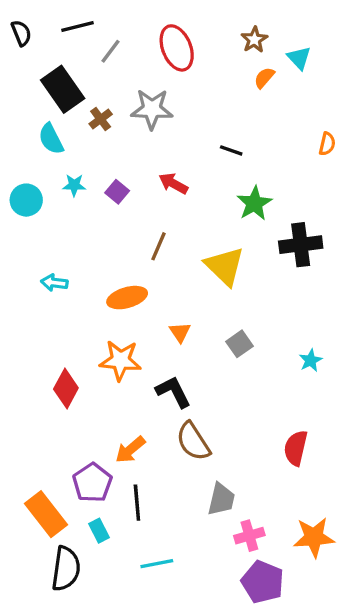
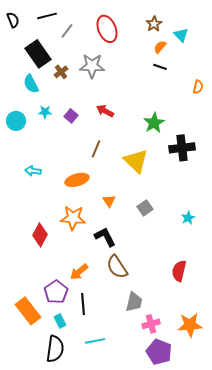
black line: (231, 150) -> (160, 67), moved
black semicircle: (66, 569) -> (55, 349), moved

